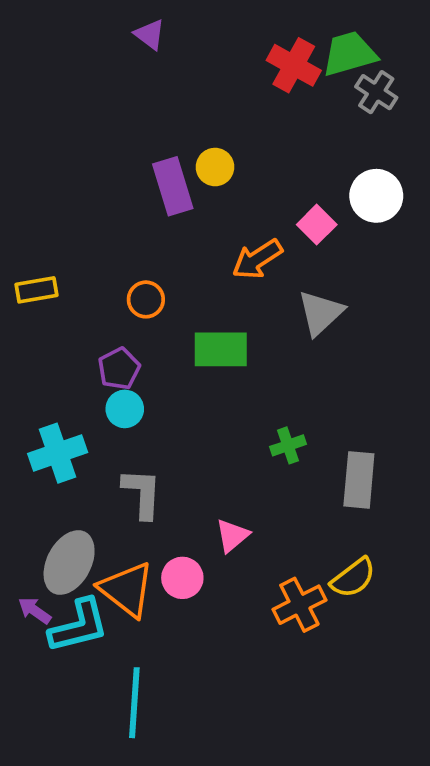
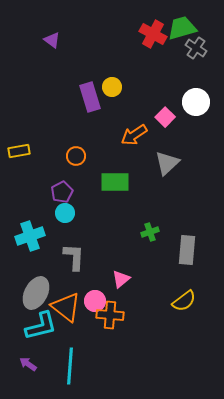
purple triangle: (150, 35) -> (52, 40), moved
orange cross: (299, 605) -> (110, 315), moved, turned 32
purple arrow: (35, 610) -> (28, 364), moved

